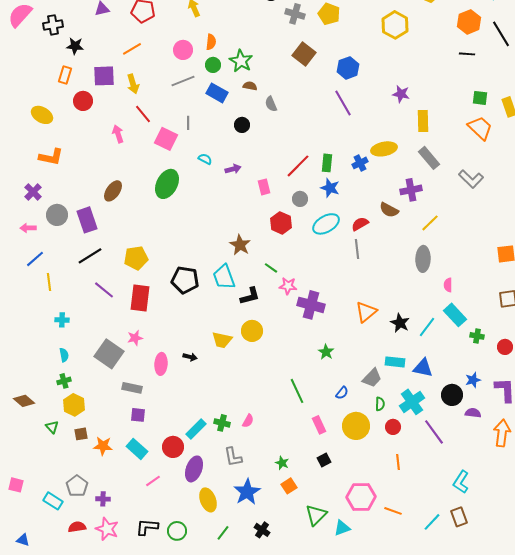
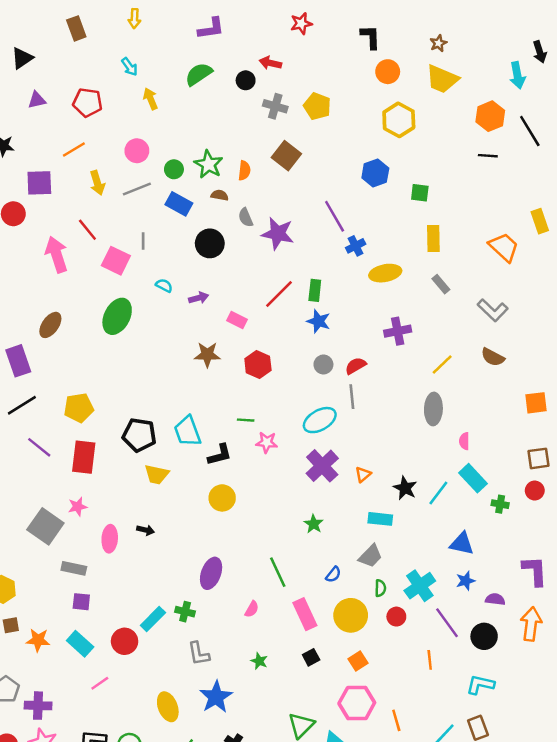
orange semicircle: (211, 42) -> (244, 171), moved
blue hexagon: (348, 68) -> (375, 173), moved
yellow arrow: (133, 84) -> (97, 183), moved
purple star: (401, 94) -> (278, 234), moved, size x1.5
green square: (480, 98) -> (420, 193), moved
black circle: (242, 125) -> (210, 243), size x1.5
pink arrow: (118, 134) -> (57, 255), size x1.6
gray rectangle: (429, 158) -> (441, 284), size x0.7
blue cross: (360, 163) -> (356, 246), moved
pink rectangle: (264, 187) -> (237, 320), turned -49
purple cross: (411, 190) -> (398, 331), moved
gray circle: (300, 199) -> (323, 365), moved
brown semicircle: (389, 210) -> (493, 357), moved
cyan ellipse: (326, 224) -> (320, 420), moved
brown star: (240, 245) -> (207, 355), moved, turned -30
green line: (271, 268) -> (246, 420), turned -32
purple cross: (311, 305) -> (322, 466), moved, turned 32
orange triangle: (366, 312) -> (363, 474), size x0.6
yellow trapezoid: (222, 340) -> (157, 474), moved
red circle: (505, 347) -> (535, 491), moved
cyan rectangle: (395, 362) -> (380, 519), moved
blue triangle: (423, 368) -> (462, 544), moved
blue star: (473, 380) -> (466, 581), moved
black circle: (452, 395) -> (484, 636), moved
pink semicircle: (248, 421) -> (252, 609), moved
pink rectangle: (319, 425) -> (305, 614), size x1.4
orange line: (398, 462) -> (430, 660), moved
purple ellipse: (194, 469) -> (211, 573), moved
cyan L-shape: (461, 482) -> (480, 685), turned 70
orange square: (289, 486) -> (358, 661), moved
purple cross: (103, 499) -> (38, 706), size x1.5
orange line: (393, 511) -> (396, 720), turned 54

